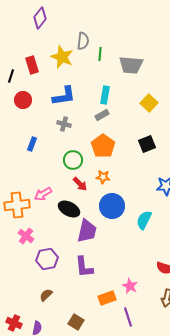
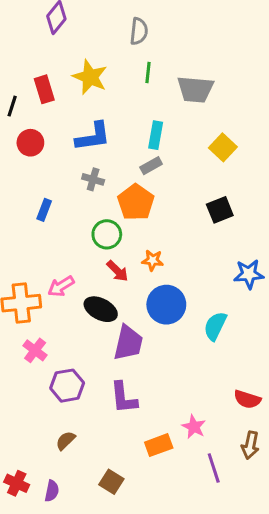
gray semicircle: (83, 41) -> (139, 31), moved
orange pentagon: (103, 146) -> (136, 202), moved
purple line: (128, 317) -> (214, 468), moved

